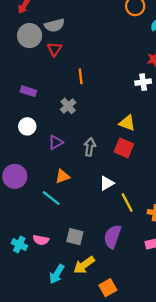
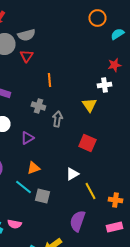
gray cross: (68, 106) -> (38, 106), turned -32
yellow triangle: (127, 123) -> (89, 105), moved, turned 35
gray arrow: (90, 147) -> (57, 119), moved
gray square: (75, 237) -> (42, 196), moved

